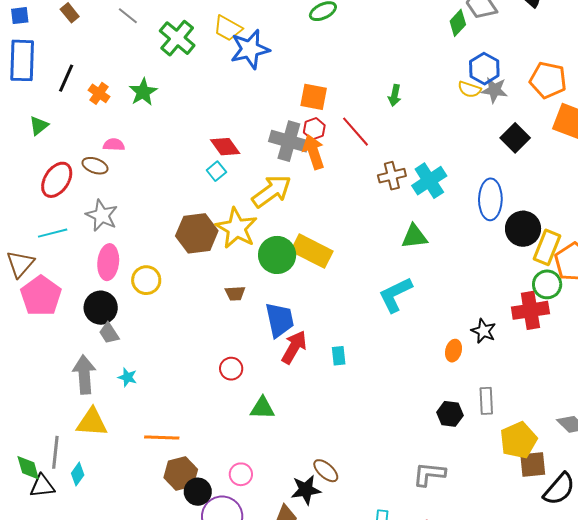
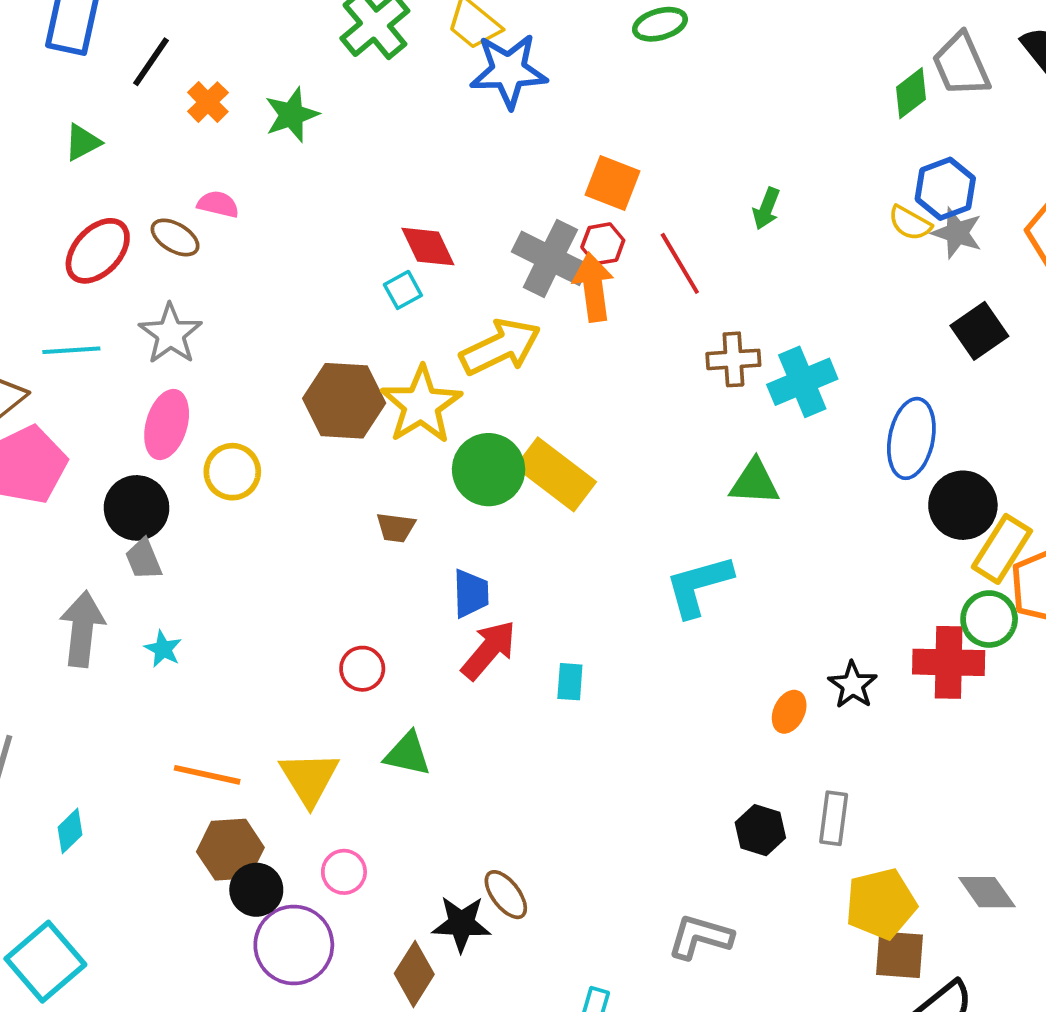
blue trapezoid: (280, 320) -> (471, 593), size x0.7
yellow triangle: (92, 422) -> (309, 778), moved, turned 44
cyan diamond: (78, 474) -> (70, 831), moved

